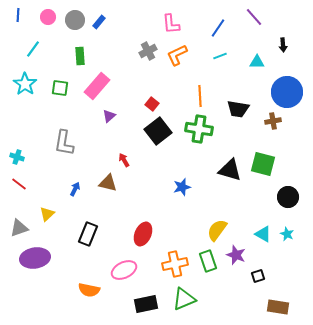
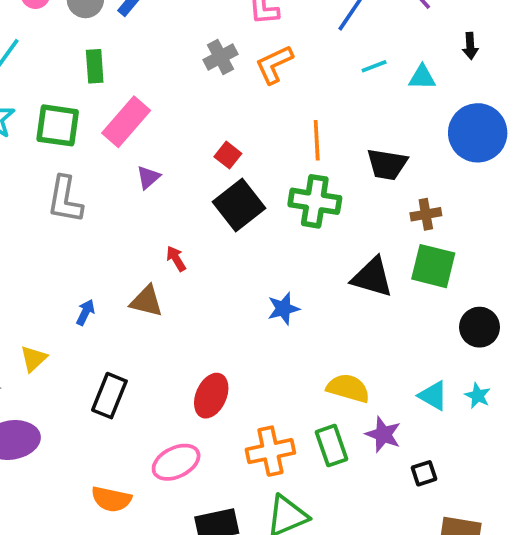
cyan line: (220, 56) -> (374, 66), moved
green square: (60, 88) -> (58, 125), size x1.4
brown cross: (273, 121) -> (426, 214), moved
gray L-shape: (64, 143) -> (65, 199), moved
yellow semicircle: (217, 230) -> (348, 388), turned 70

